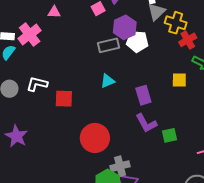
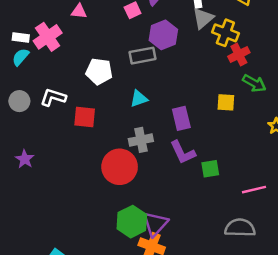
white pentagon: (137, 41) -> (99, 71), moved
purple star: (16, 136) -> (25, 159), size x0.7
gray cross: (120, 166) -> (141, 140), moved

